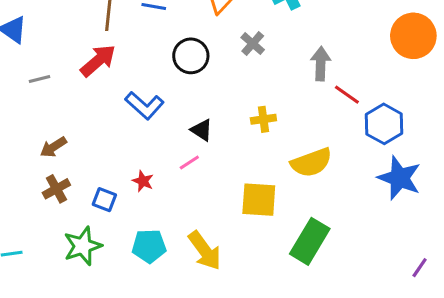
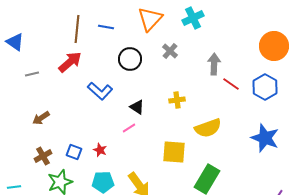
blue hexagon: (384, 124) -> (265, 87), moved
red star: (143, 181) -> (100, 150), moved
brown cross: (56, 189) -> (43, 156), moved

